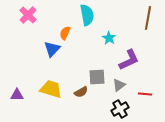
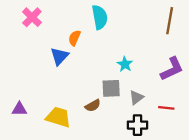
cyan star: (109, 38) -> (125, 64), moved
purple L-shape: (129, 60) -> (172, 69), moved
yellow trapezoid: (51, 89) -> (58, 117), moved
black cross: (120, 109) -> (138, 125), turned 30

